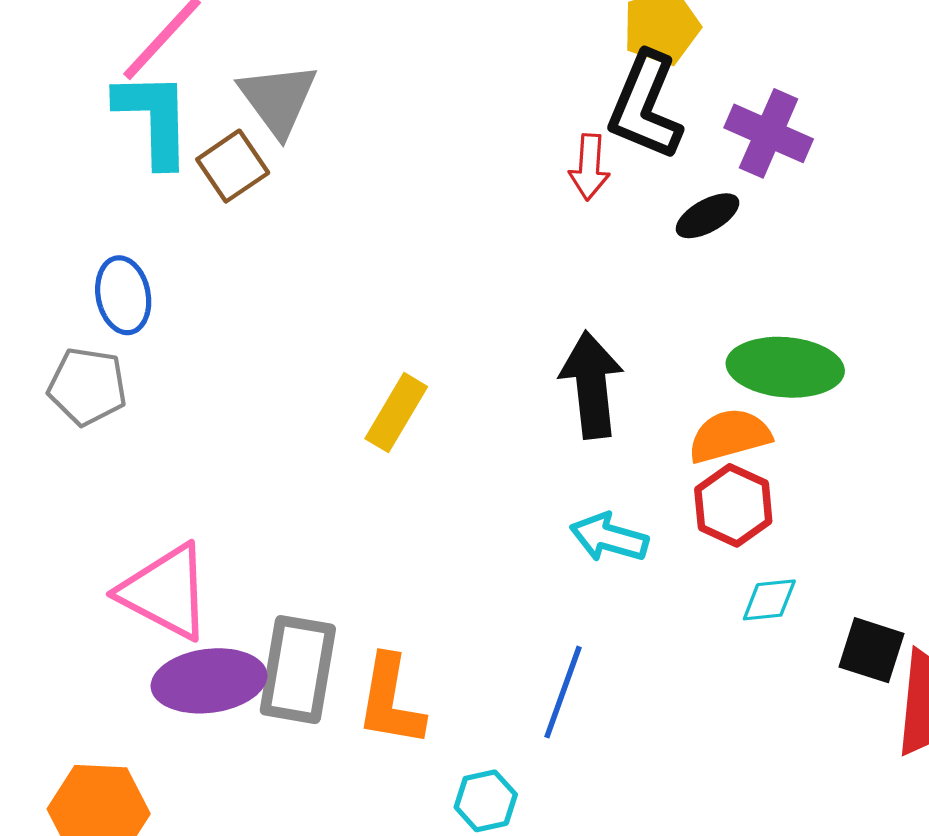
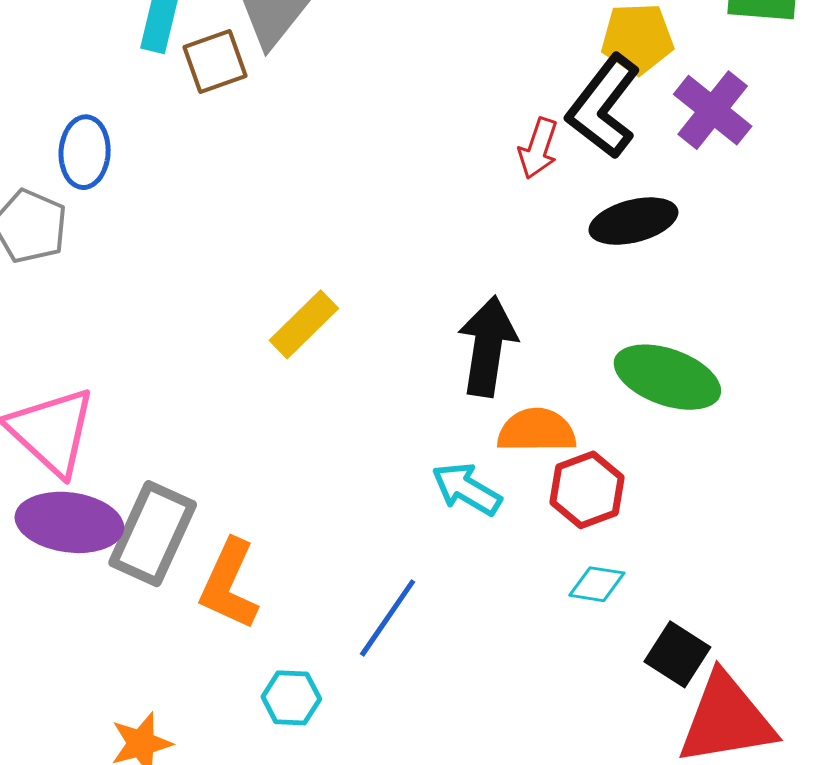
purple cross: (769, 133) -> (713, 110), moved
black ellipse: (708, 216) -> (633, 221), size x1.4
orange semicircle: (729, 436) -> (537, 431), moved

